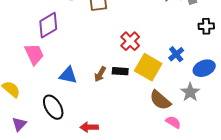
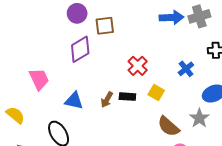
purple diamond: (48, 25) -> (80, 49), moved
blue cross: (176, 54) -> (186, 69), moved
yellow square: (148, 67) -> (156, 92), size x0.6

